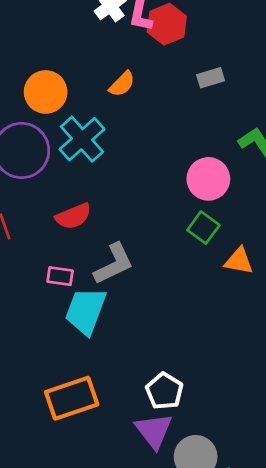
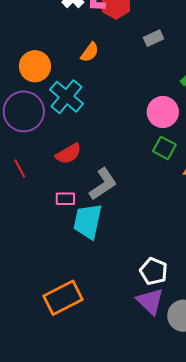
orange rectangle: (72, 398) -> (63, 298), moved

